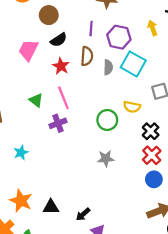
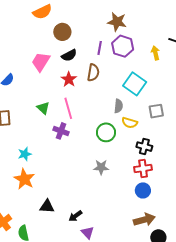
purple hexagon: (119, 37) -> (123, 46), moved
gray semicircle: (108, 67) -> (118, 106), moved
purple cross: (58, 123) -> (61, 131), turned 35
black cross: (151, 131) -> (144, 147), turned -35
red cross: (152, 155) -> (143, 168), turned 30
orange star: (21, 201) -> (24, 179), moved

